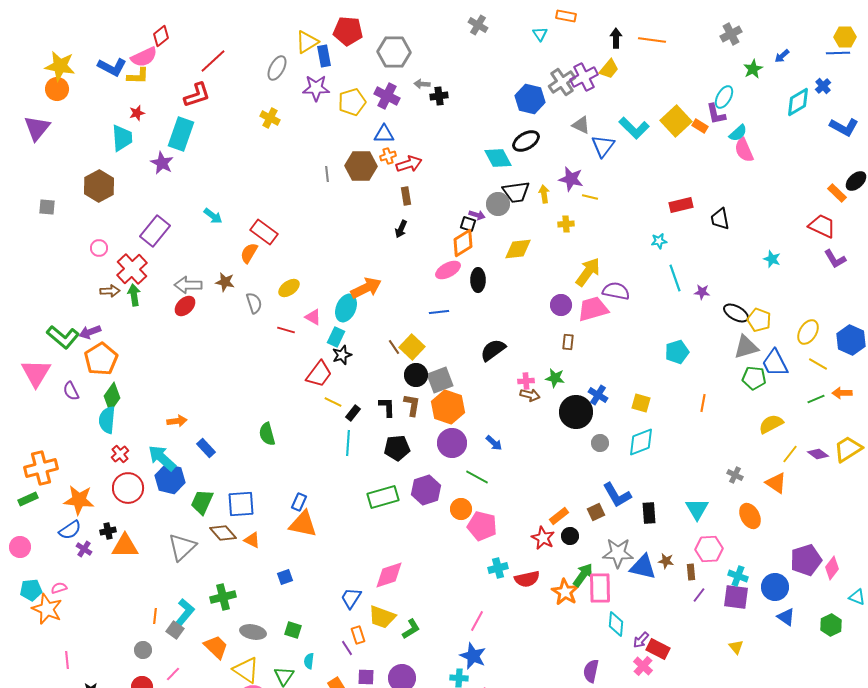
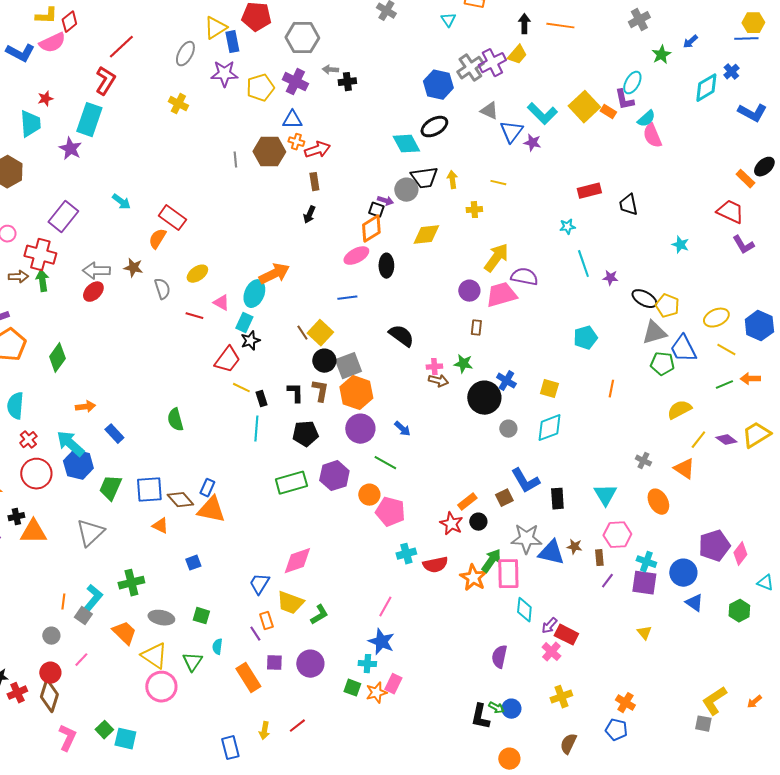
yellow L-shape: (138, 76) -> (46, 16), moved
red L-shape: (197, 95) -> (105, 81), turned -40
orange cross: (388, 156) -> (296, 142), turned 35
purple star: (571, 179) -> (532, 143), moved, size x0.7
red cross: (132, 269) -> (40, 255), turned -32
yellow ellipse: (808, 332) -> (716, 318), turned 35
black semicircle: (493, 350) -> (401, 336), turned 72
green diamond: (112, 397) -> (57, 358), moved
black rectangle: (353, 413) -> (261, 399), turned -56
brown diamond: (223, 533) -> (180, 500), moved

